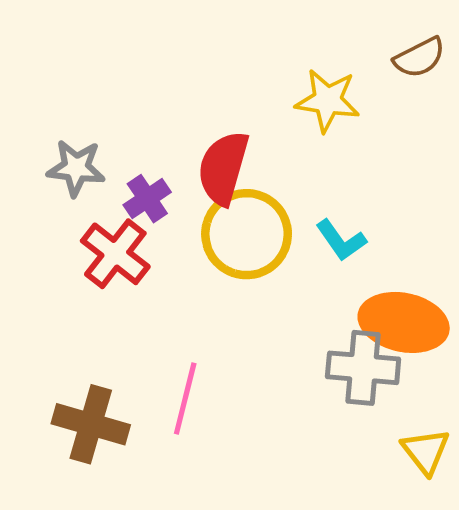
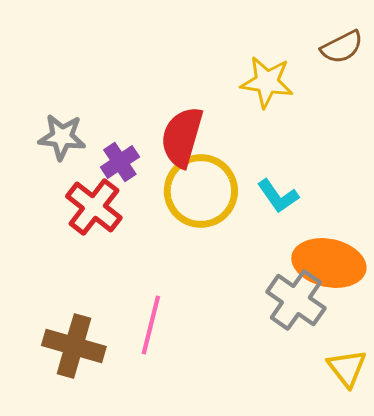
gray cross: (363, 368) -> (296, 300), turned 30

